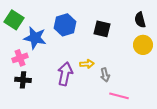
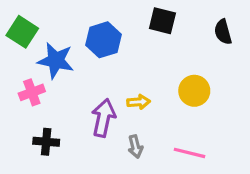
black square: (102, 29) -> (162, 21), moved
yellow circle: (143, 45) -> (194, 91), moved
gray arrow: (105, 75) -> (135, 147), moved
black cross: (23, 80) -> (46, 142), moved

